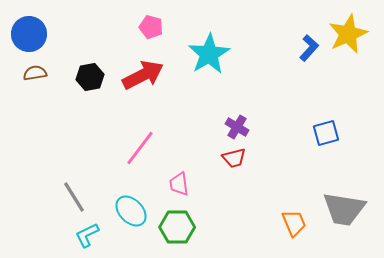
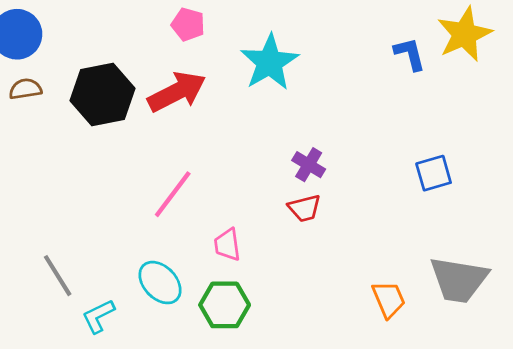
blue L-shape: (309, 48) -> (410, 54), turned -56
black hexagon: (90, 77) -> (103, 95), size x1.6
gray line: (74, 197) -> (58, 276), moved

